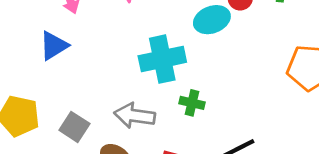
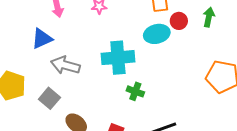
gray arrow: (135, 116) -> (65, 65), moved

